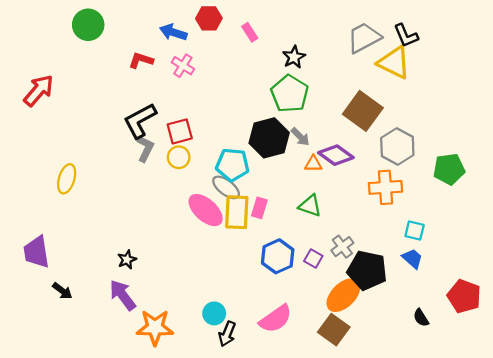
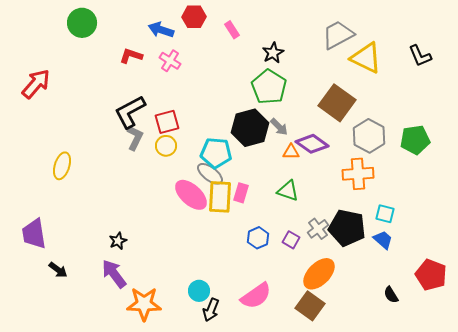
black L-shape: (406, 36) -> (420, 56), moved
green pentagon: (449, 169) -> (415, 140), moved
blue hexagon: (278, 256) -> (258, 238), size x0.7
black pentagon: (367, 270) -> (347, 228), moved

